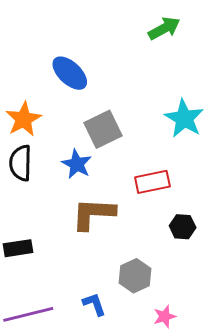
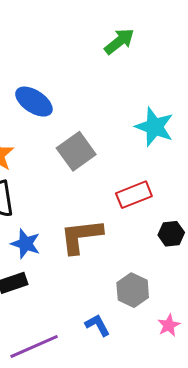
blue star: (77, 164) -> (26, 244), moved

